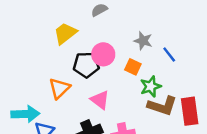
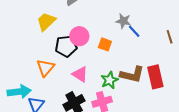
gray star: (143, 41) -> (123, 21), moved
green star: (151, 86) -> (110, 80), moved

